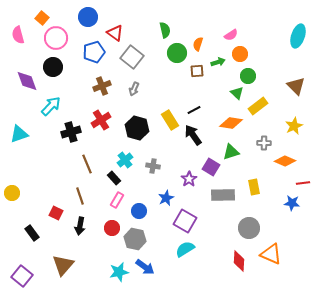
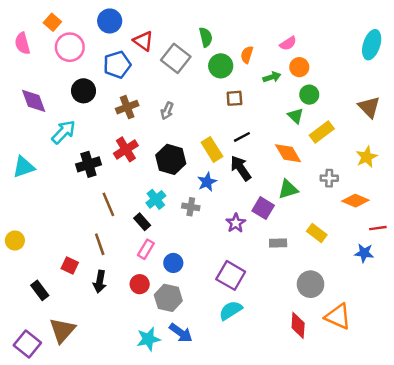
gray square: (132, 57) -> (176, 58), moved
black circle: (53, 67) -> (83, 91), moved
brown square: (197, 71) -> (234, 98), moved
orange diamond: (231, 123) -> (288, 153), turned 50
yellow rectangle: (254, 187) -> (317, 233), turned -42
gray rectangle: (223, 195) -> (278, 243), size x0.6
blue star: (166, 198) -> (207, 182), moved
brown triangle: (63, 265) -> (62, 330), moved

